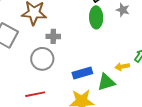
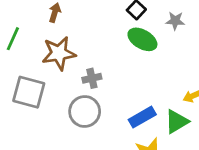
green ellipse: (96, 17) -> (142, 39), turned -45

